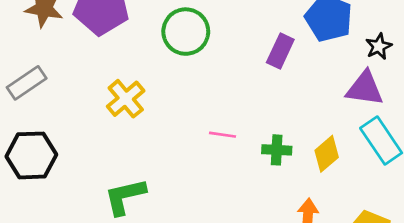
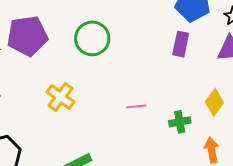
purple rectangle: (280, 51) -> (181, 44), moved
green cross: (277, 150) -> (180, 122), moved

